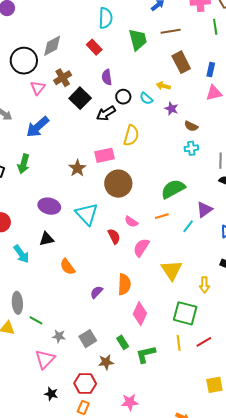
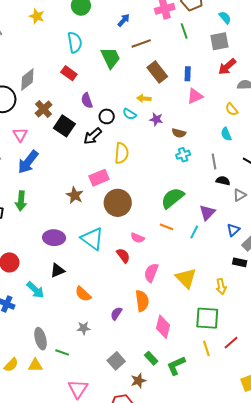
pink triangle: (38, 88) -> (20, 135), moved
orange line: (162, 216) -> (167, 227), turned 48
pink semicircle: (141, 248) -> (151, 273), moved
gray star: (59, 336) -> (84, 328), moved

